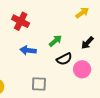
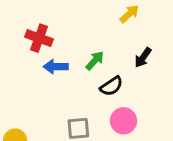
blue arrow: (28, 50) -> (56, 67), moved
pink circle: (82, 69) -> (123, 121), moved

